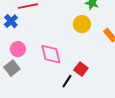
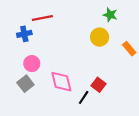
blue cross: (11, 21) -> (24, 34), turned 32
pink diamond: (51, 54) -> (61, 82), moved

